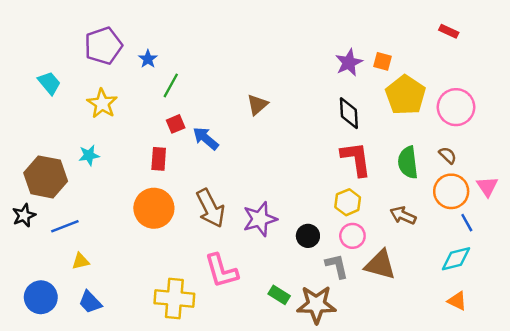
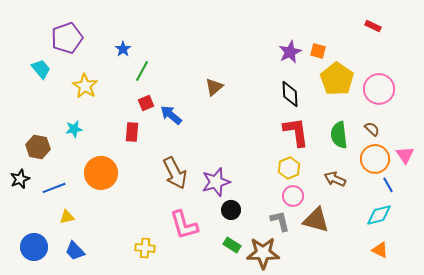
purple pentagon: (103, 46) -> (67, 38), moved
brown hexagon: (46, 177) -> (38, 147), size x0.7
orange circle: (154, 208) -> (101, 173), moved
black circle: (308, 236) -> (231, 210), moved
yellow cross: (174, 298) -> (145, 248), size x0.6

